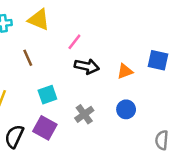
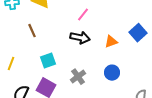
pink line: (74, 42) -> (83, 15), moved
blue square: (158, 60) -> (138, 33), turned 36

